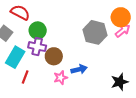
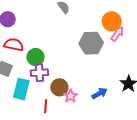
brown circle: (54, 56) -> (59, 87), moved
blue arrow: (79, 69) -> (99, 93), moved
red line: (25, 77) -> (46, 106), moved

